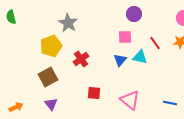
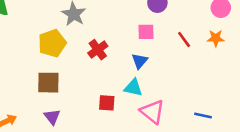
cyan triangle: (140, 57) -> (133, 88), moved
red cross: (81, 59) -> (98, 50), moved
brown square: (48, 77) -> (48, 83), turned 30

